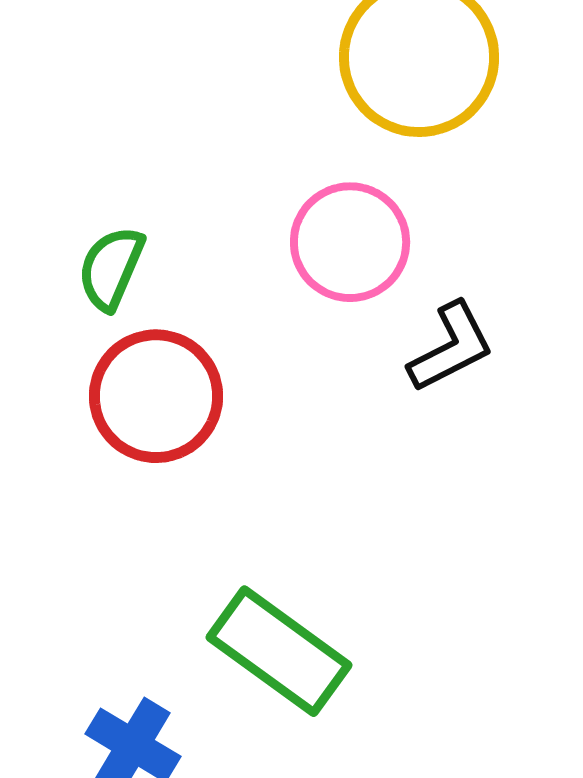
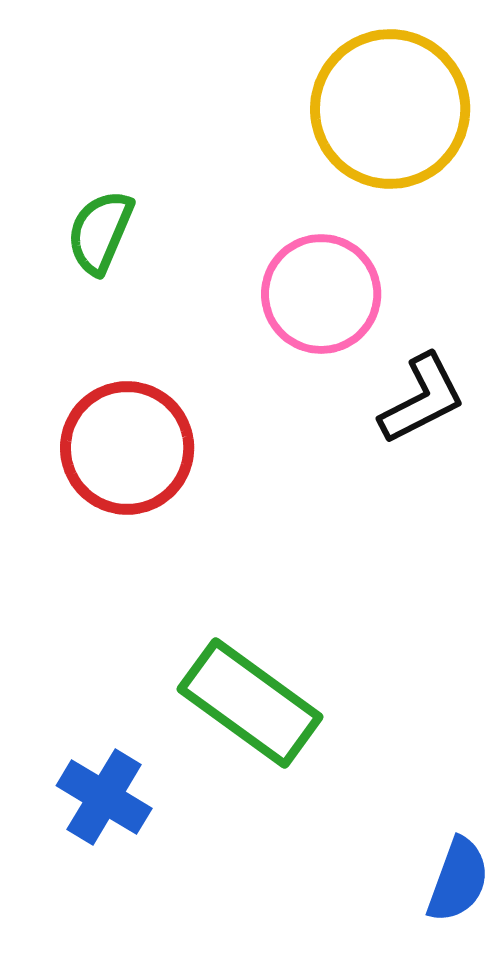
green semicircle: (111, 268) -> (100, 232), moved

